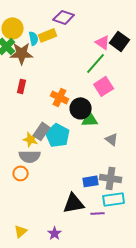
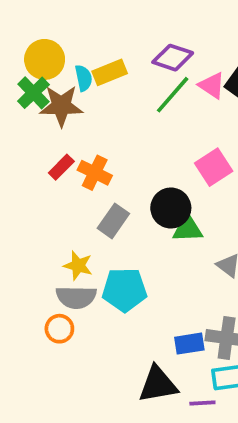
purple diamond: (64, 17) -> (173, 58), moved
green line: (96, 63) -> (173, 95), moved
red rectangle: (22, 86) -> (61, 167), turned 32
orange cross: (60, 97) -> (95, 173), moved
gray rectangle: (42, 131) -> (113, 221), moved
cyan pentagon: (58, 135) -> (124, 290), moved, turned -30

